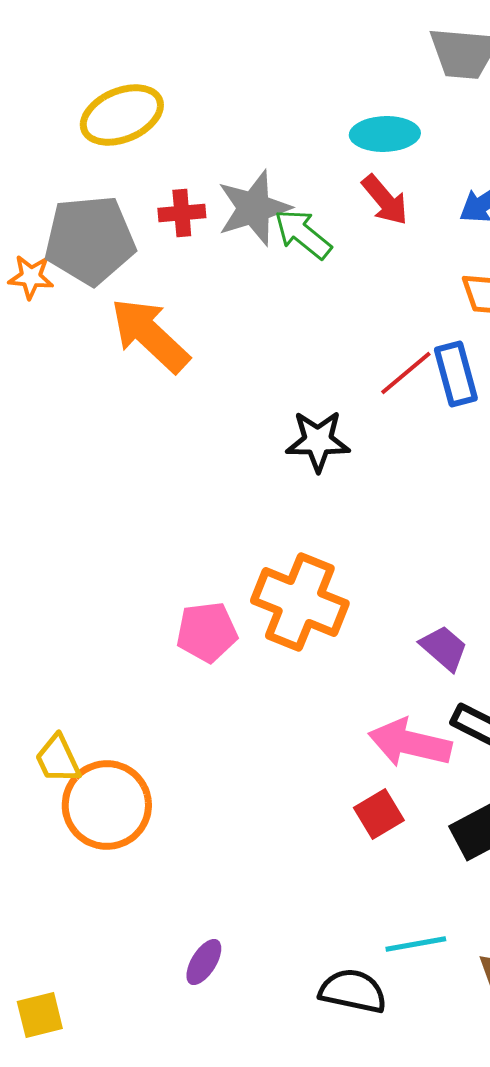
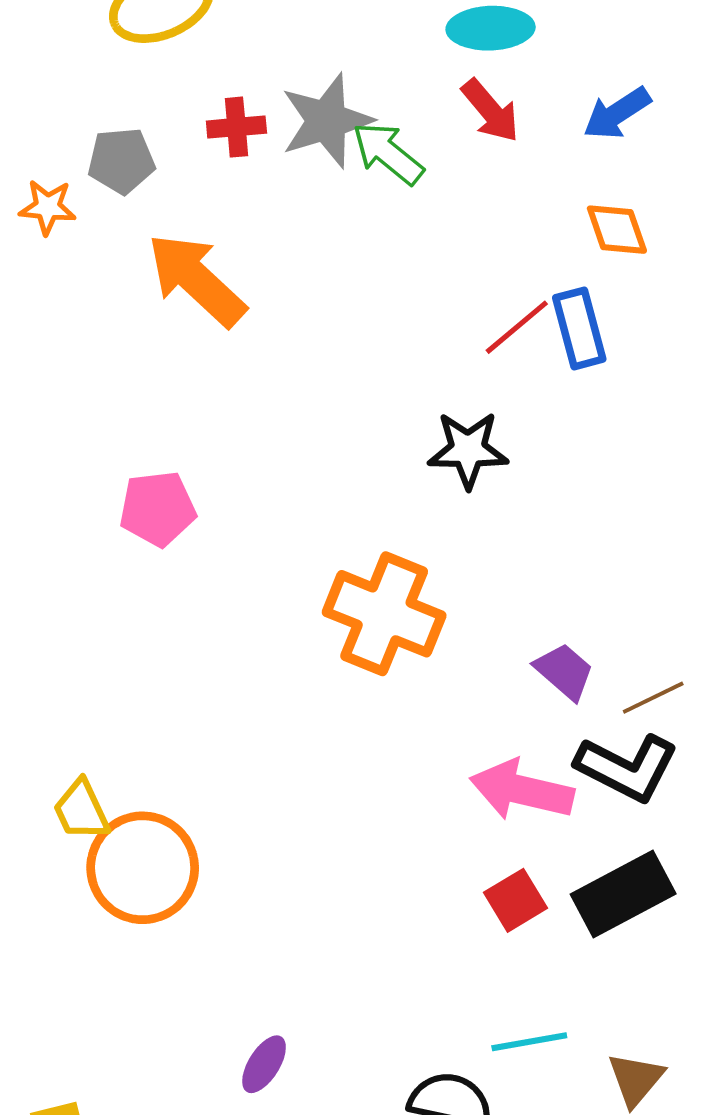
gray pentagon: (90, 240) -> (121, 161), size x0.6
black star: (318, 441) -> (468, 450), moved
pink pentagon: (207, 632) -> (158, 509), moved
red square: (379, 814) -> (516, 900), moved

